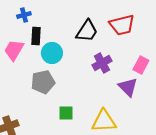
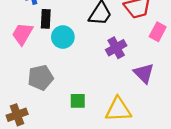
pink rectangle: (141, 65) -> (158, 32), moved
gray pentagon: (43, 82) -> (40, 78), moved

